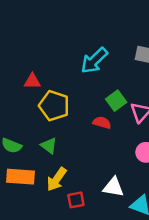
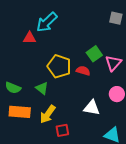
cyan arrow: (94, 61) -> (47, 22), moved
yellow pentagon: (54, 106) -> (59, 66), moved
white triangle: (113, 187) -> (92, 108), moved

